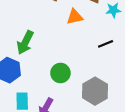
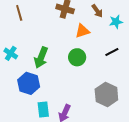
green circle: (60, 73) -> (77, 57), moved

